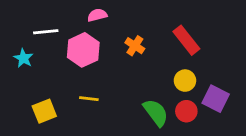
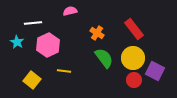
pink hexagon: (83, 50) -> (48, 45), moved
yellow circle: (185, 81) -> (133, 58), size x1.5
yellow square: (44, 111) -> (32, 80), turned -30
green semicircle: (156, 113) -> (104, 58), moved

